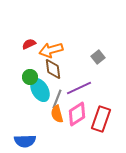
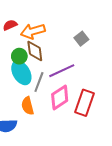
green circle: (30, 77) -> (19, 56), moved
orange semicircle: (57, 114) -> (28, 106), moved

